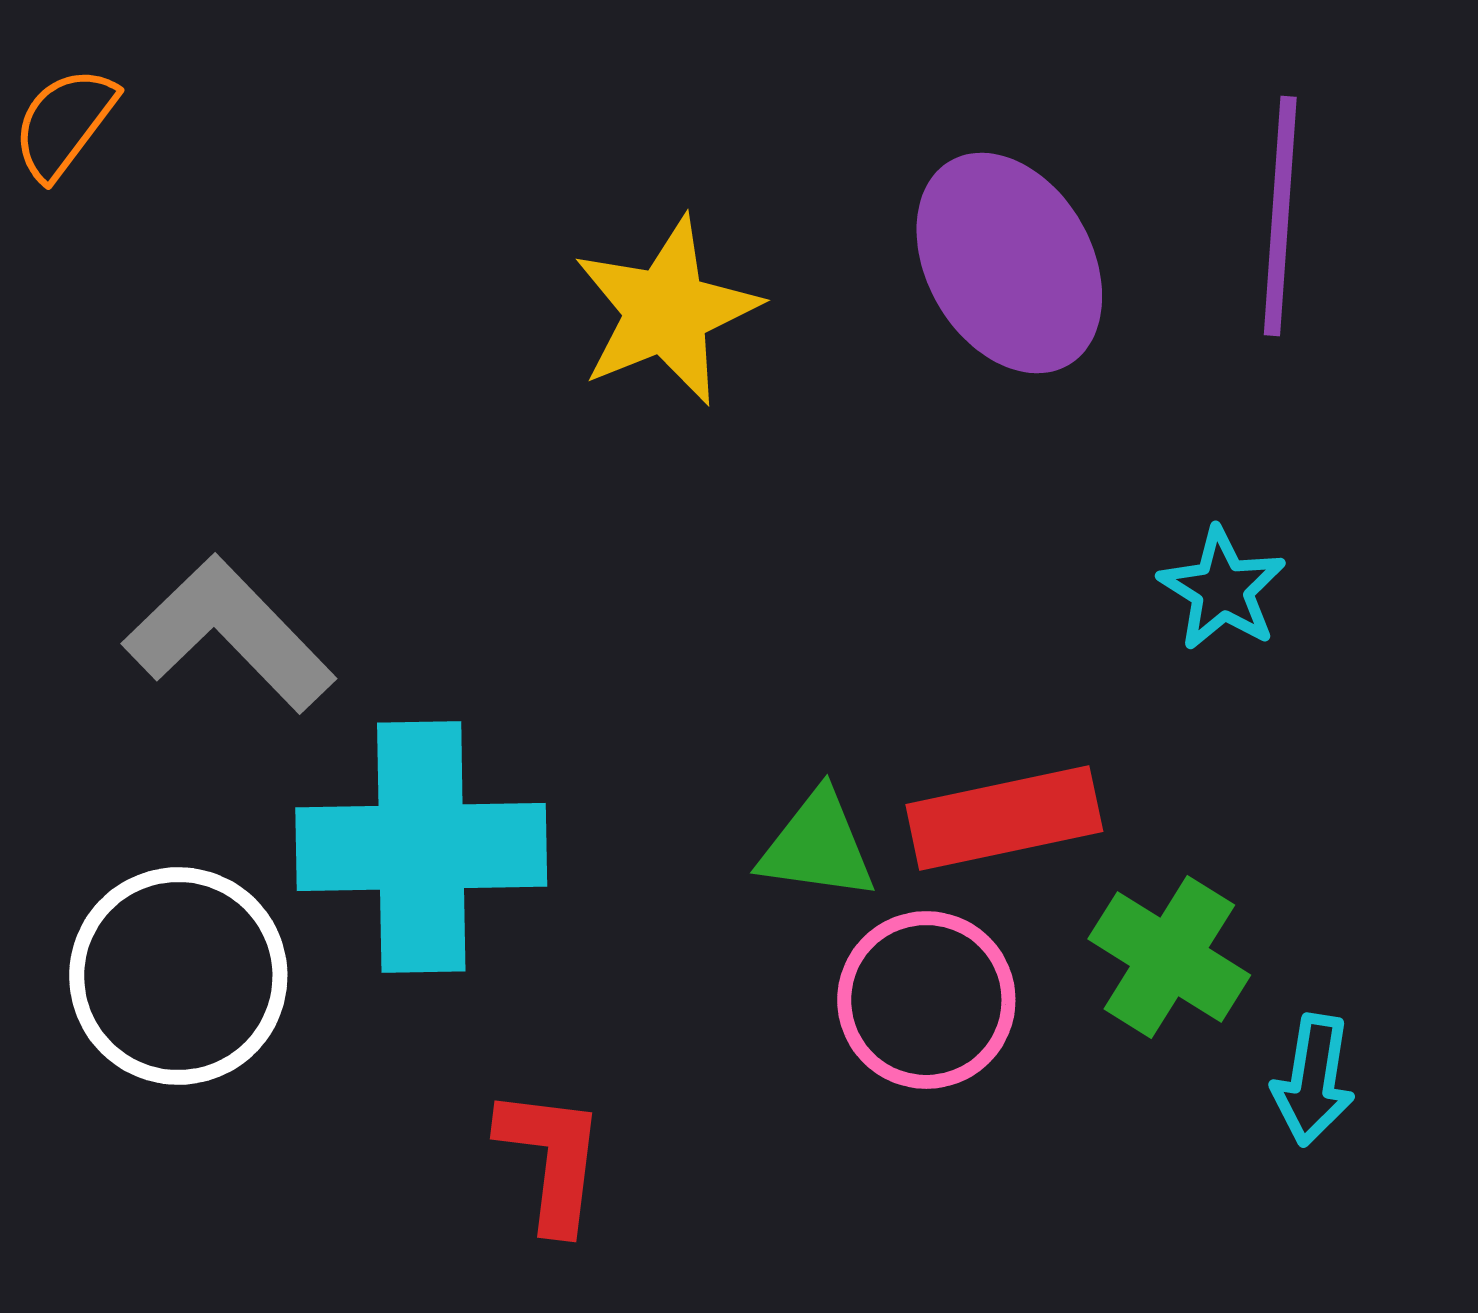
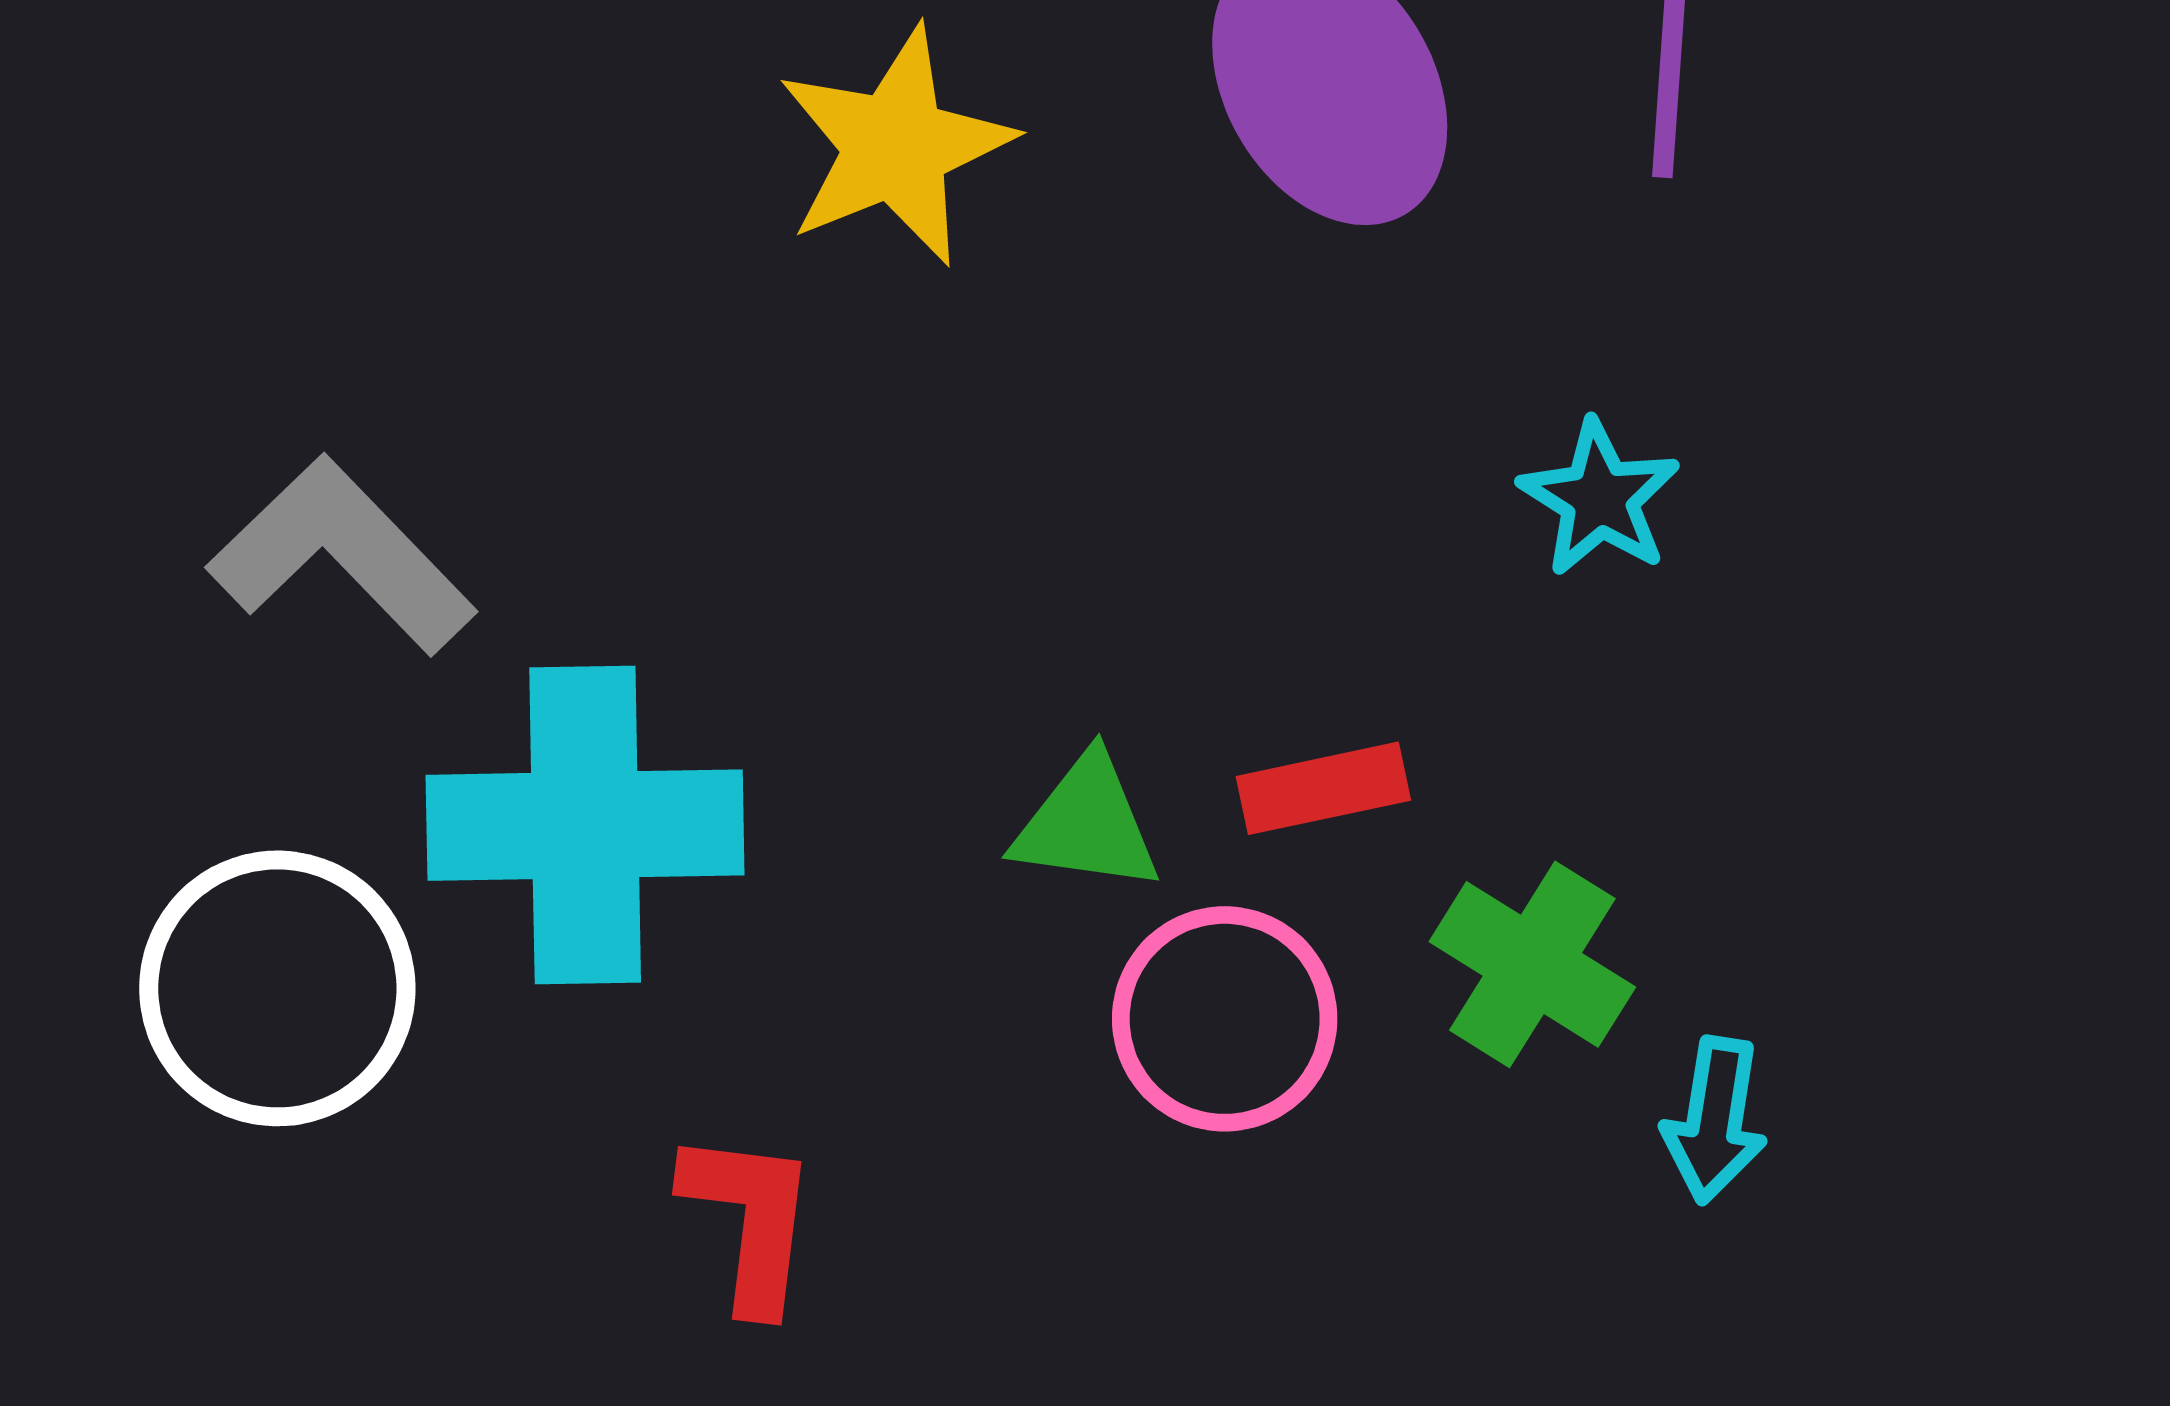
red rectangle: (1004, 818) -> (1323, 788), size x0.7

